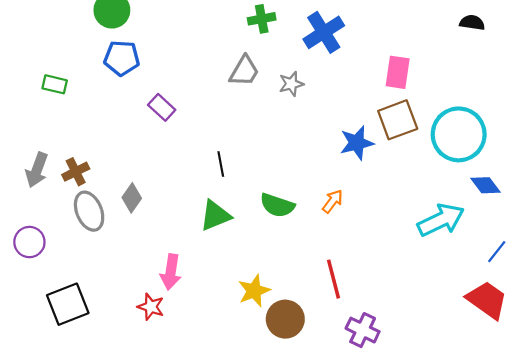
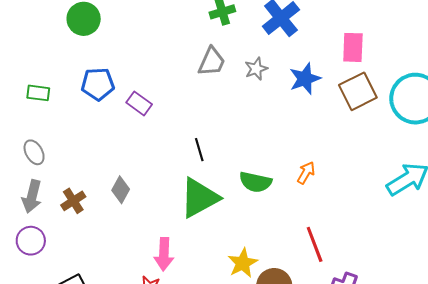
blue pentagon: (122, 58) -> (98, 84), moved
blue star: (357, 143) -> (305, 79), moved
gray arrow: (37, 170) -> (32, 197), moved
brown cross: (76, 172) -> (73, 201), moved
gray ellipse: (89, 211) -> (34, 152), moved, size x0.7
green triangle: (215, 216) -> (199, 198), size x1.4

